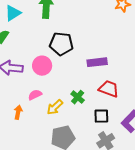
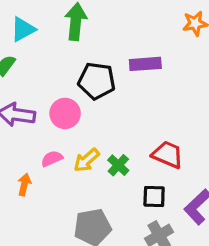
purple rectangle: (97, 62) -> (145, 64), moved
yellow arrow: (55, 107) -> (86, 160), moved

